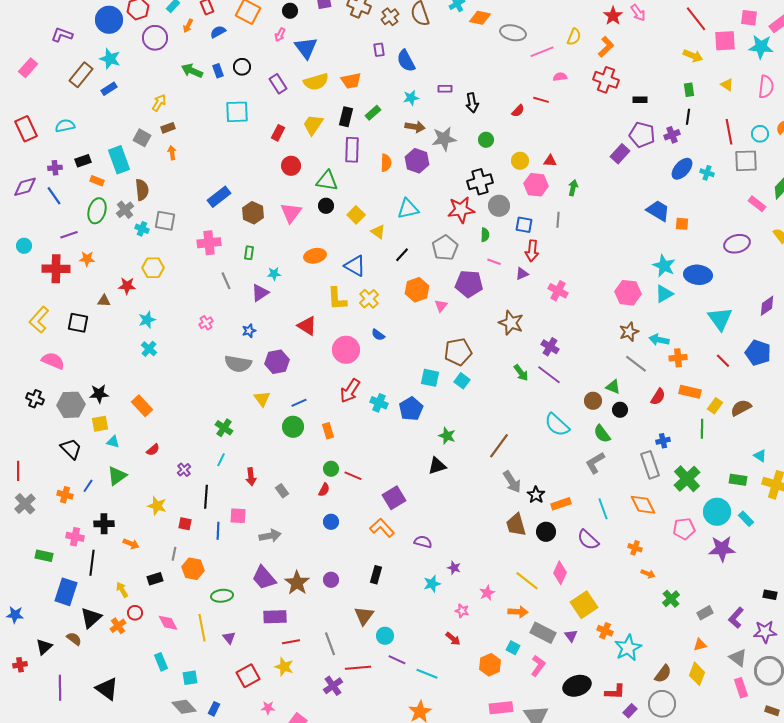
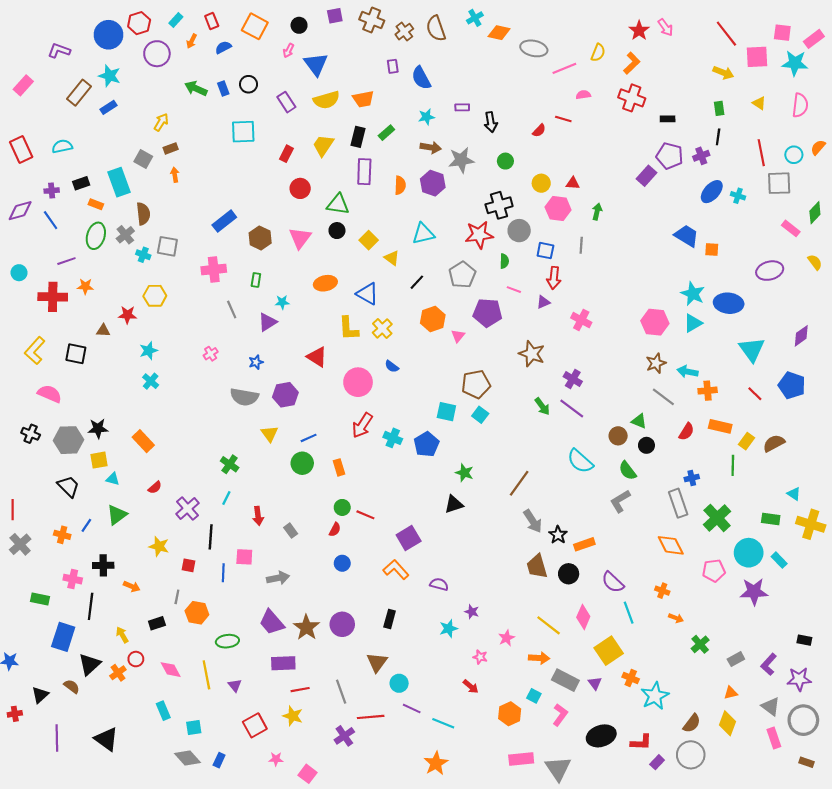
purple cross: (184, 470) -> (187, 508), size x1.6
cyan line: (603, 509) -> (629, 613), moved
purple circle: (331, 580) -> (342, 624), size x1.5

